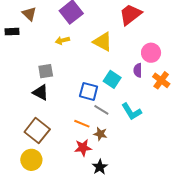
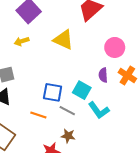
purple semicircle: (138, 70) -> (103, 75), moved
cyan square: (112, 79) -> (82, 90), moved
orange line: (82, 124) -> (38, 115), moved

